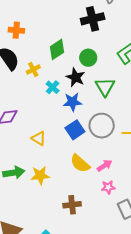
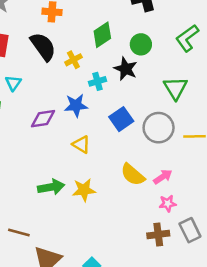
cyan cross: (53, 87) -> (98, 81), turned 32
green triangle: (105, 87) -> (175, 88), moved
blue star: (72, 102) -> (76, 105), moved
blue square: (75, 130) -> (121, 119), moved
brown cross: (72, 205) -> (158, 234), moved

